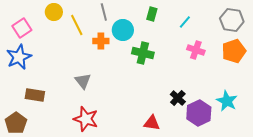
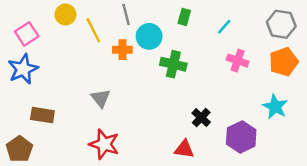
black cross: (178, 98) -> (201, 118), moved
cyan star: (227, 101) -> (275, 107), moved

